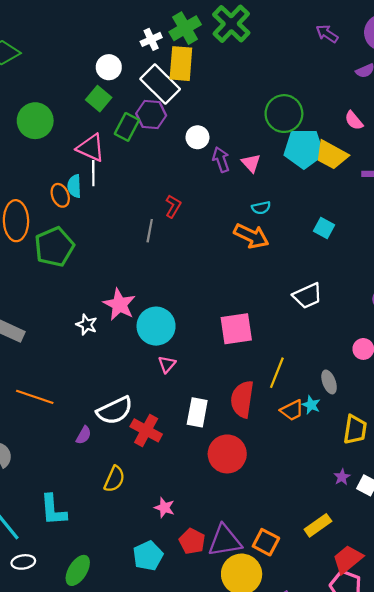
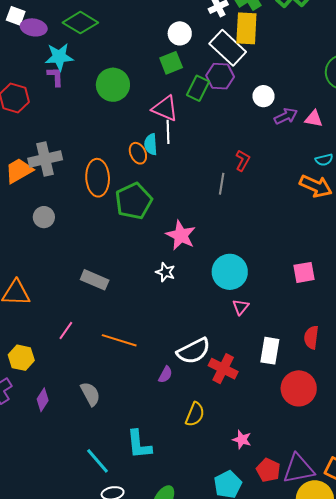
green square: (99, 99) -> (171, 63), turned 30
purple arrow: (221, 160) -> (286, 116), turned 85
pink triangle: (251, 163) -> (314, 119), turned -36
pink star: (119, 304) -> (181, 235), moved
pink square: (236, 329) -> (304, 272), size x0.7
red semicircle: (242, 399) -> (311, 337), size x0.7

